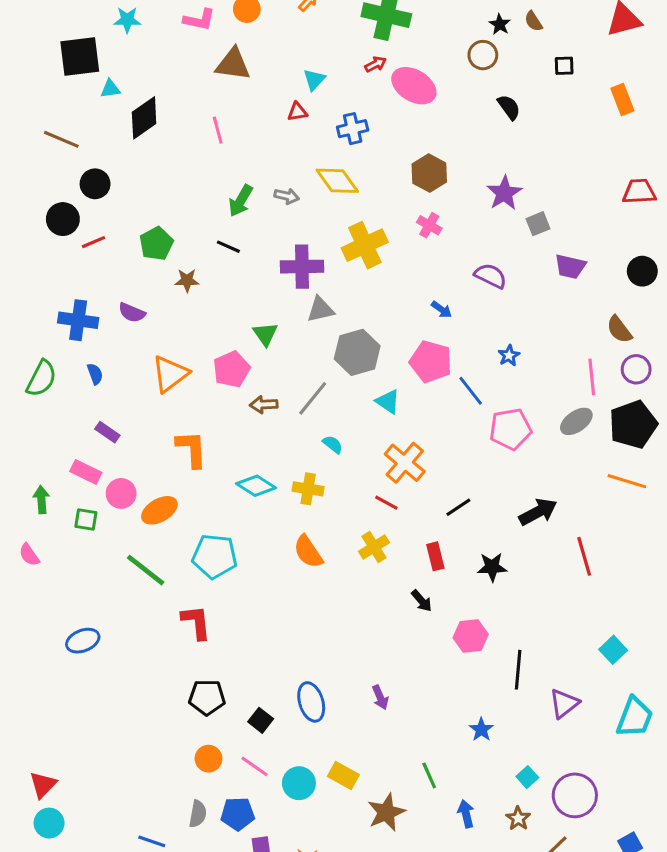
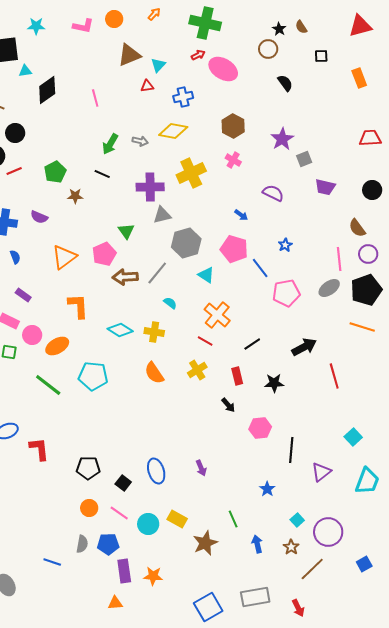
brown triangle: (233, 64) -> (129, 55), moved, turned -30
yellow diamond: (337, 181) -> (173, 131), turned -44
brown arrow: (264, 405) -> (125, 277), size x1.4
red L-shape: (196, 622) -> (39, 449), moved

